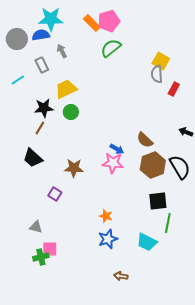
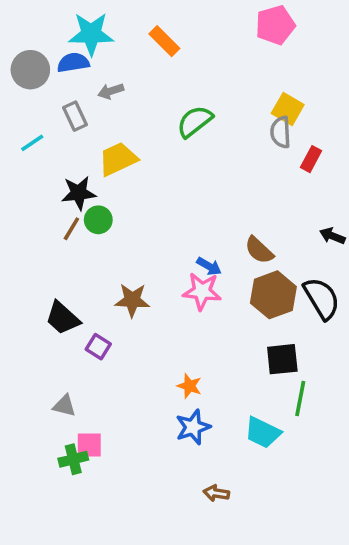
pink pentagon: (109, 21) -> (275, 25), moved
green semicircle: (111, 48) -> (195, 122), moved
gray arrow: (62, 51) -> (111, 91), turned -80
green circle: (71, 112) -> (98, 220), moved
black trapezoid: (33, 158) -> (63, 318), moved

